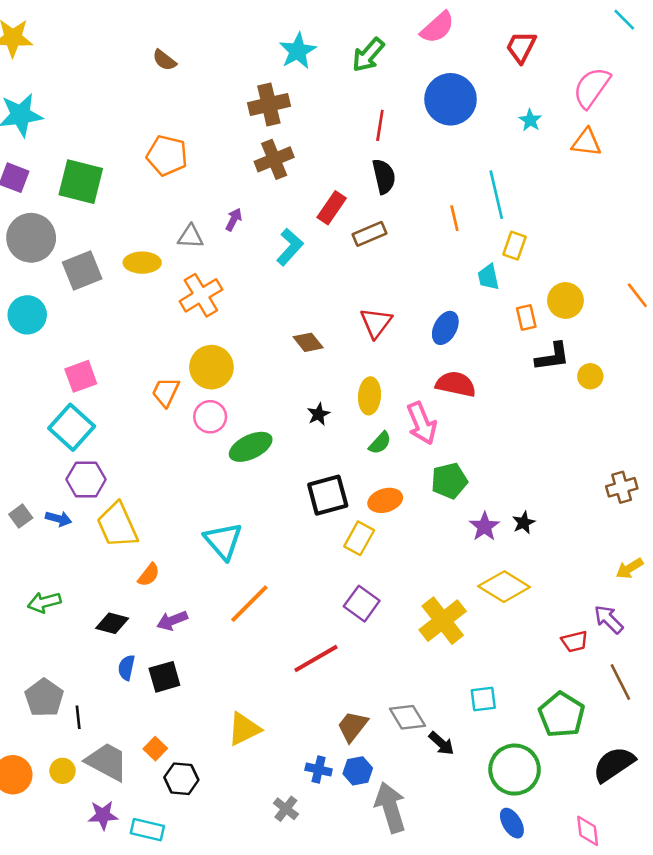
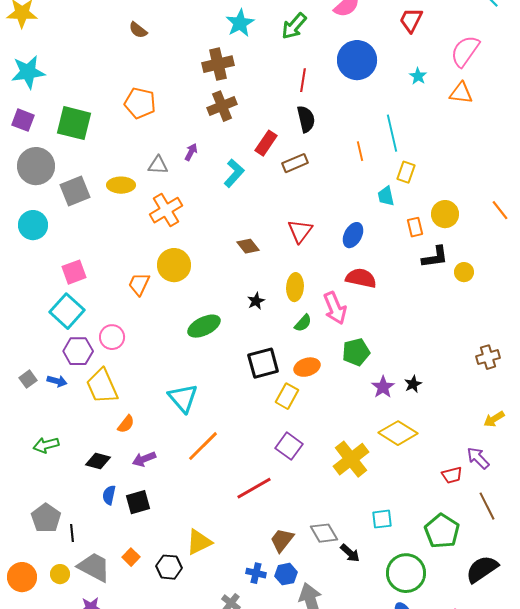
pink circle: (210, 417) -> (112, 337), moved
black hexagon: (181, 779) -> (169, 567), moved

